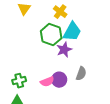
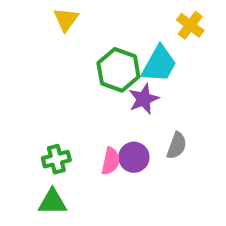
yellow cross: (60, 12) -> (190, 25), moved
pink semicircle: (47, 82) -> (111, 161), turned -56

